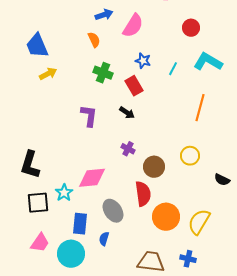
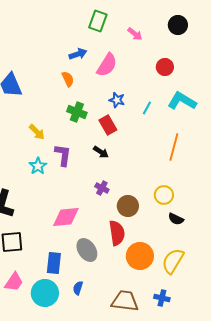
yellow arrow: (48, 74) -> (37, 132), moved, turned 72
black semicircle: (222, 180) -> (176, 219), moved
cyan star: (64, 193) -> (38, 166), moved
blue semicircle: (104, 239) -> (78, 288), moved

